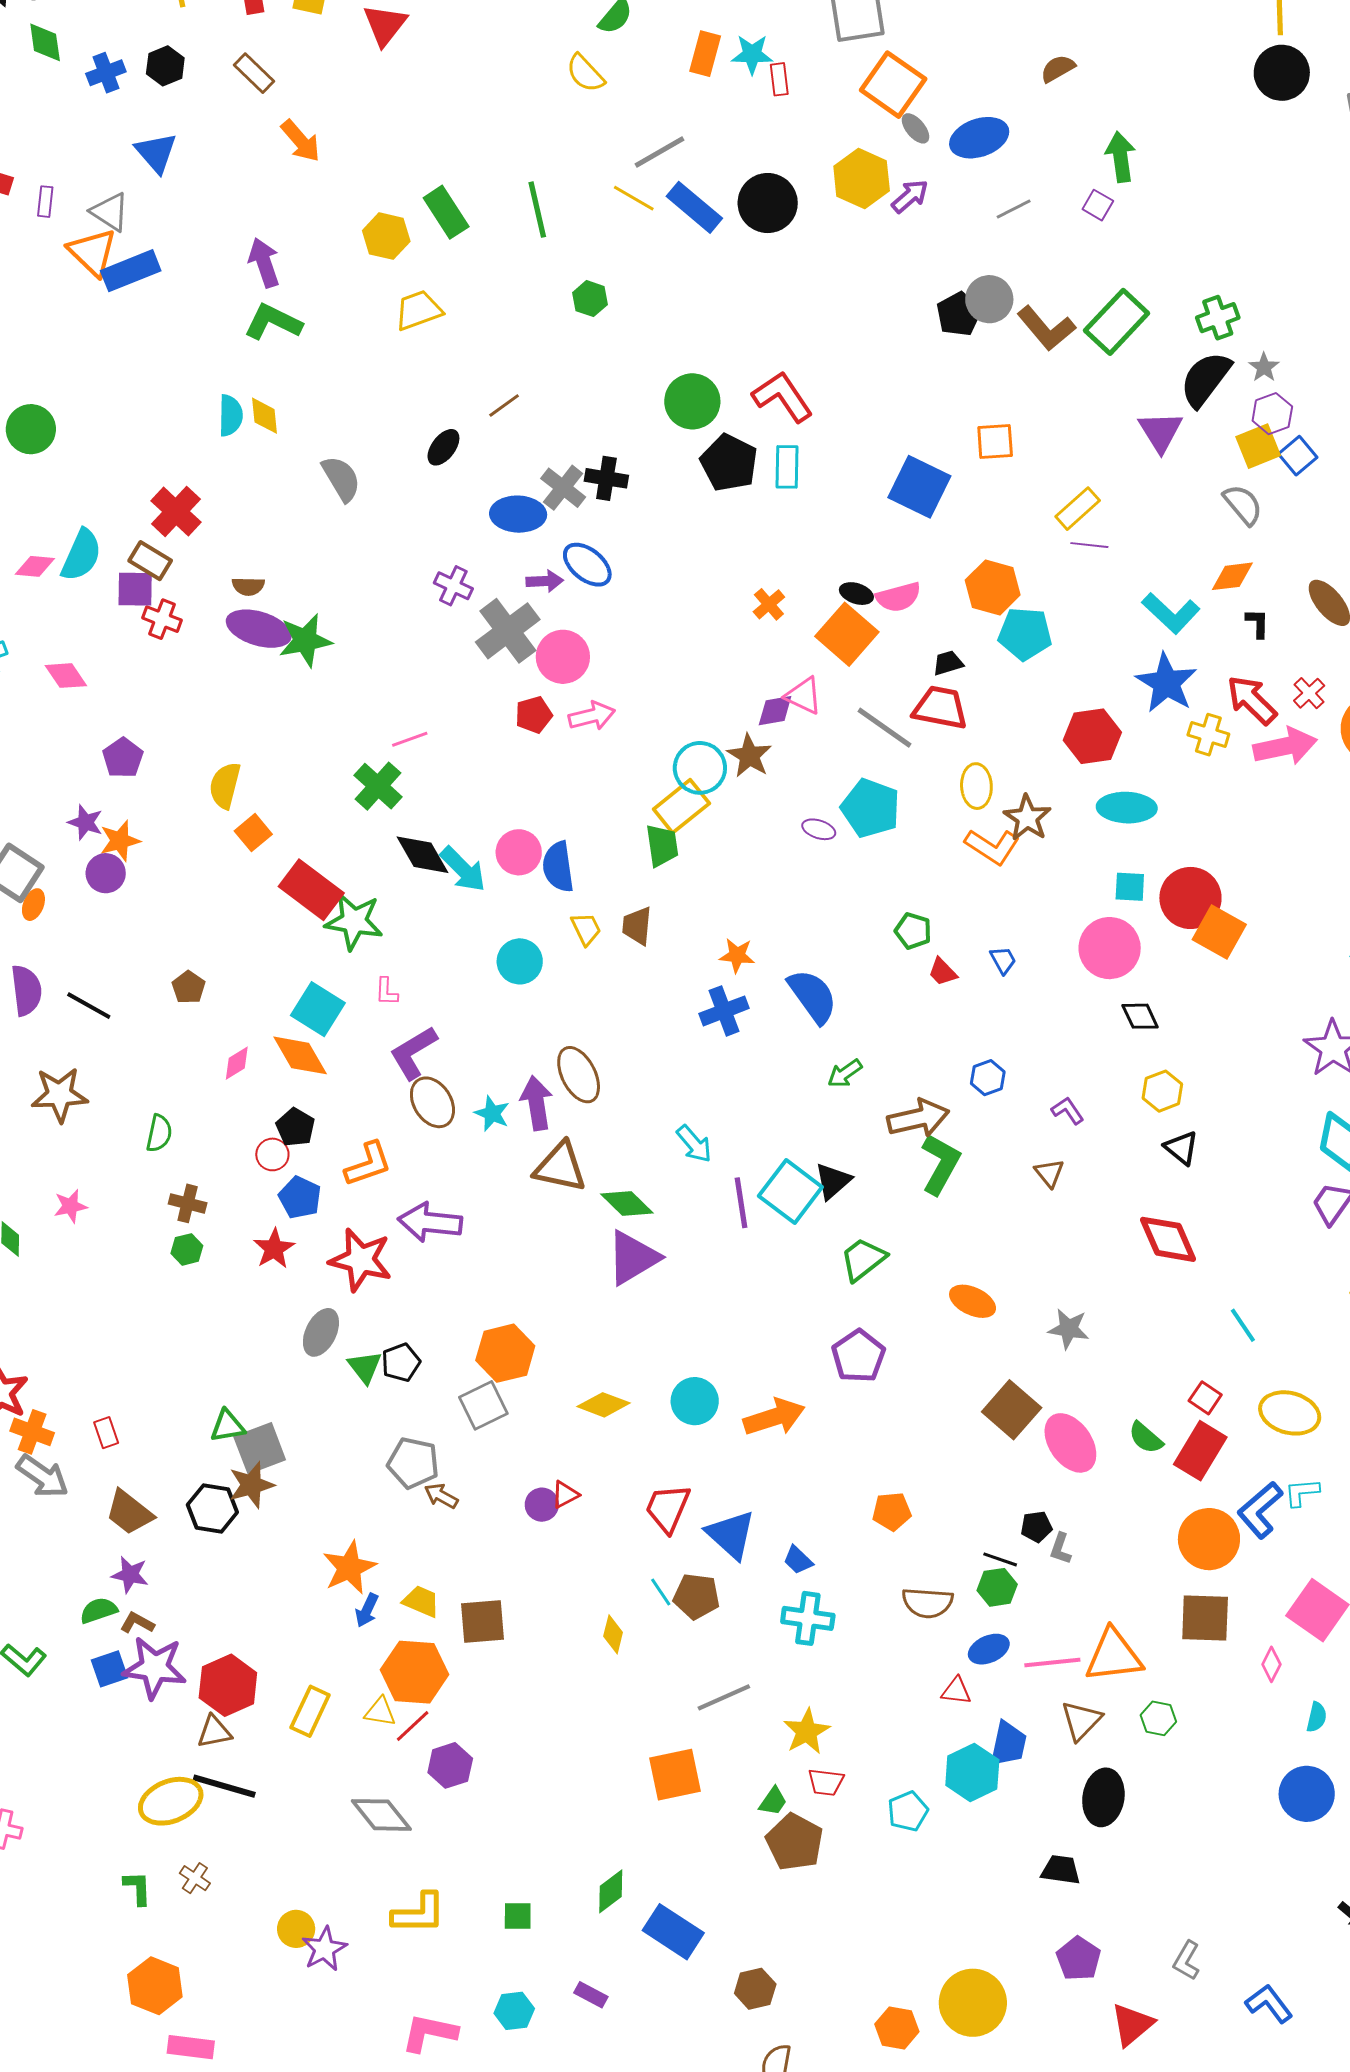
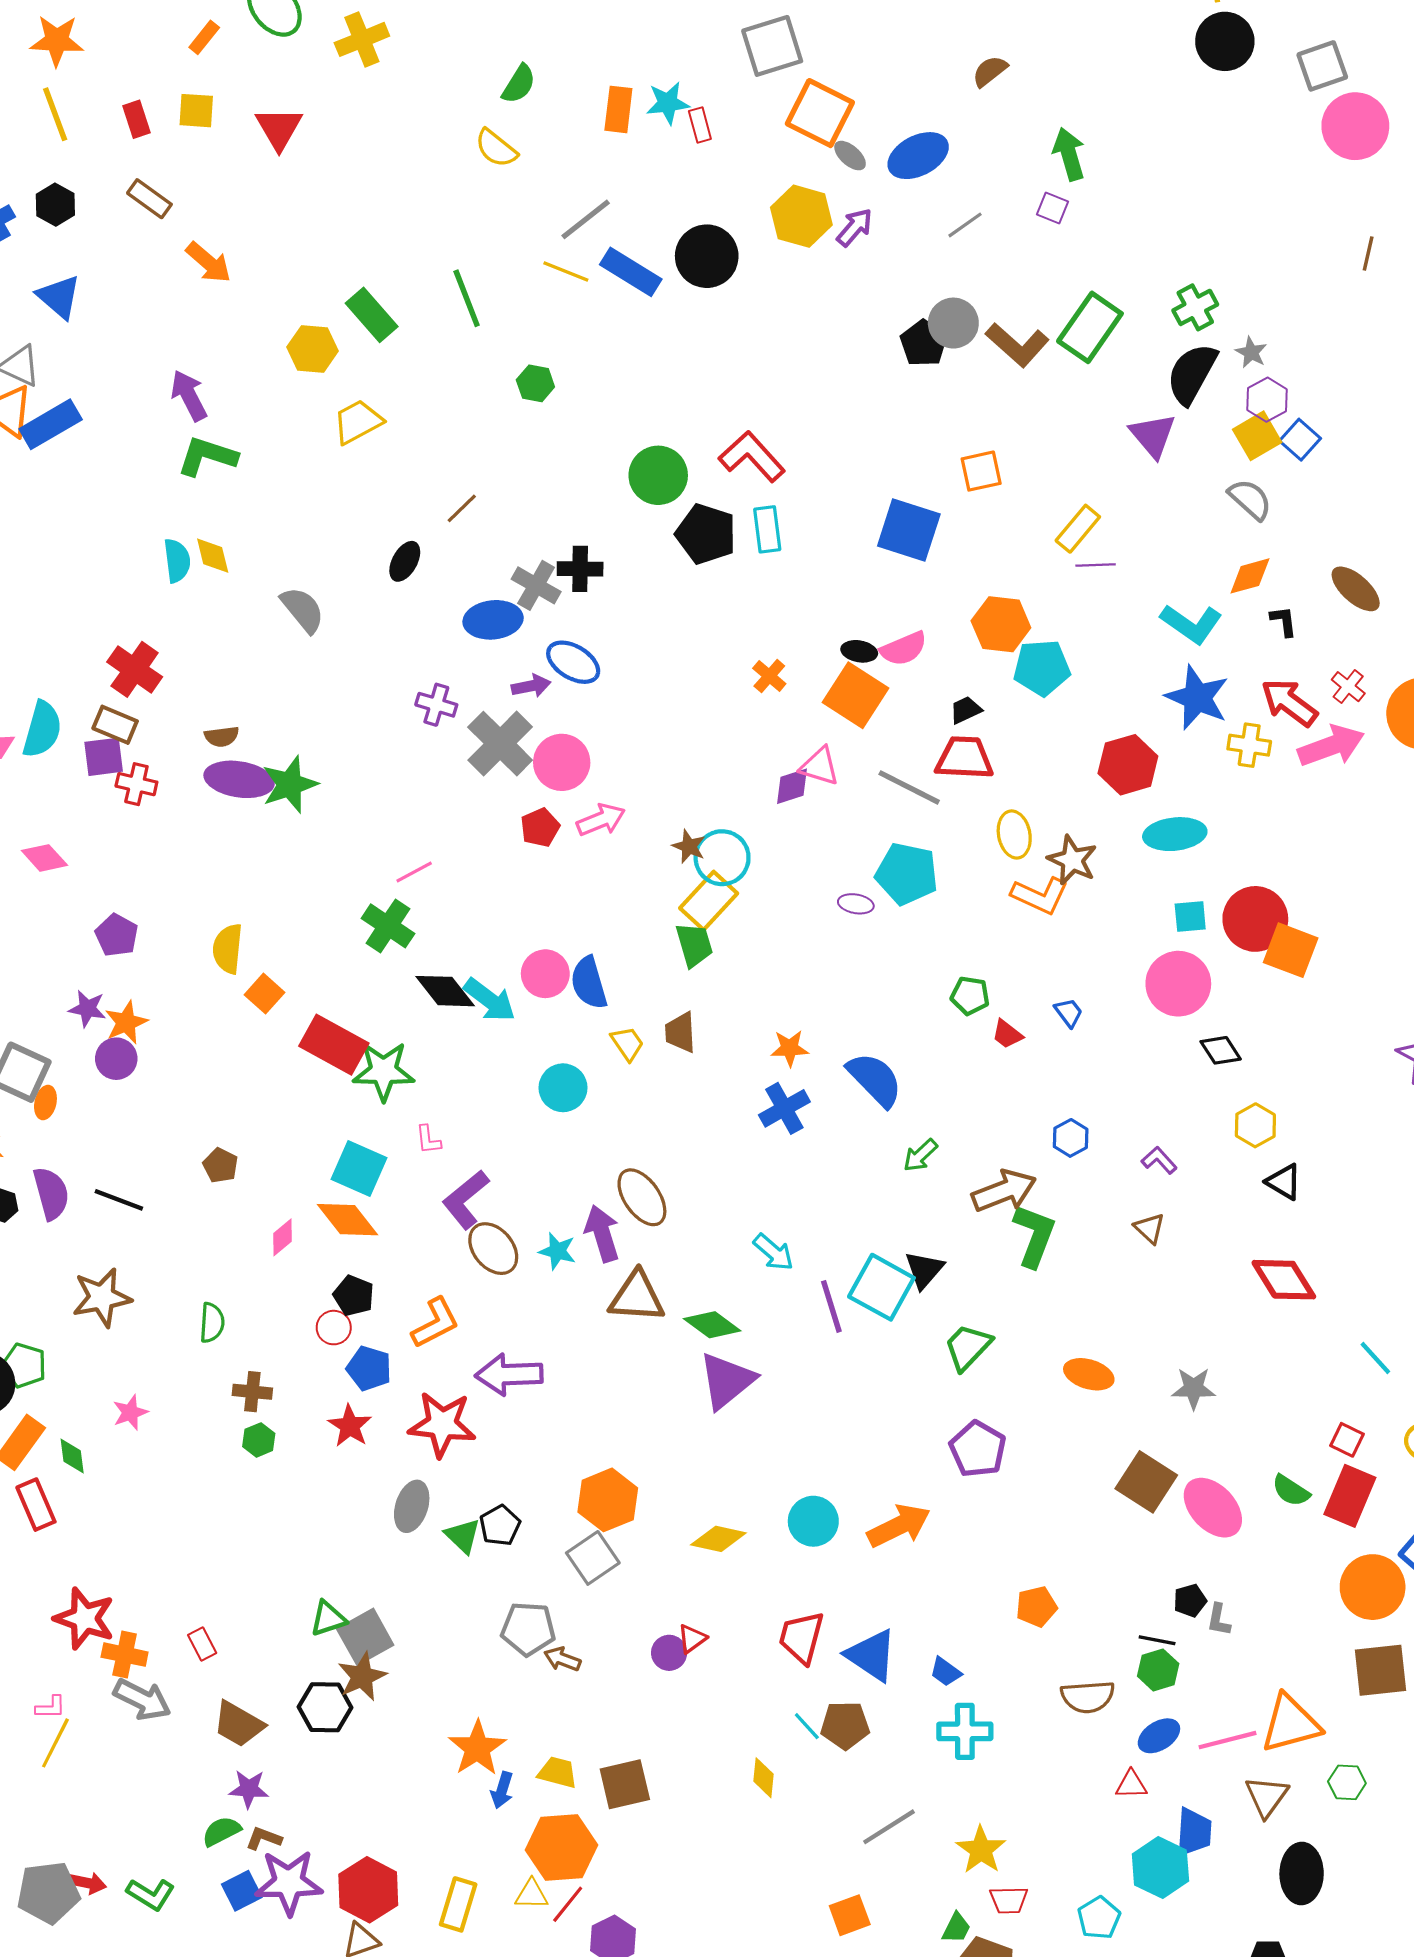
brown star: (749, 756) -> (689, 846), moved, size x0.7
orange square: (675, 1775) -> (850, 1915), size x0.7

